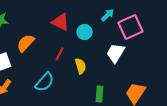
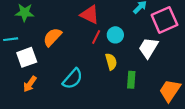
cyan circle: (85, 32) -> (115, 35), moved
red line: (60, 54) -> (96, 37), moved
green rectangle: (100, 94) -> (131, 80), moved

